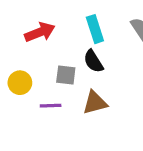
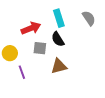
red arrow: (40, 32) -> (31, 28), moved
purple line: (51, 106) -> (22, 72), moved, turned 72

